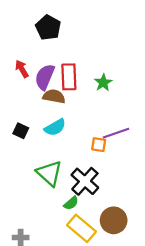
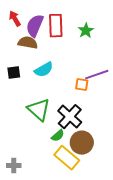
brown semicircle: (54, 96) -> (28, 43), moved
black square: (21, 131) -> (14, 73), turned -32
brown circle: (114, 220) -> (82, 143), moved

